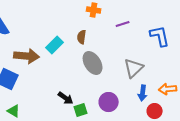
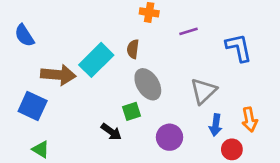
cyan rectangle: (55, 45) -> (96, 60), size x1.4
orange arrow: (168, 89) -> (250, 120), turned -96
green square: (81, 110) -> (132, 111), moved

